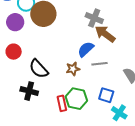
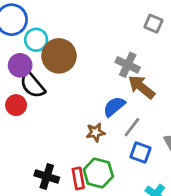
gray line: (100, 64) -> (132, 127), turned -49
black semicircle: (39, 69) -> (32, 85), moved
black cross: (29, 91) -> (47, 177), moved
blue square: (106, 95) -> (140, 152), moved

